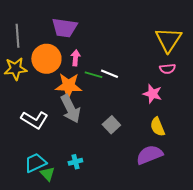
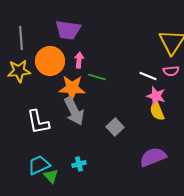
white line: (109, 74) -> (148, 76), moved
white L-shape: (34, 120) -> (38, 122), turned 48
yellow semicircle: (157, 127) -> (157, 111), moved

